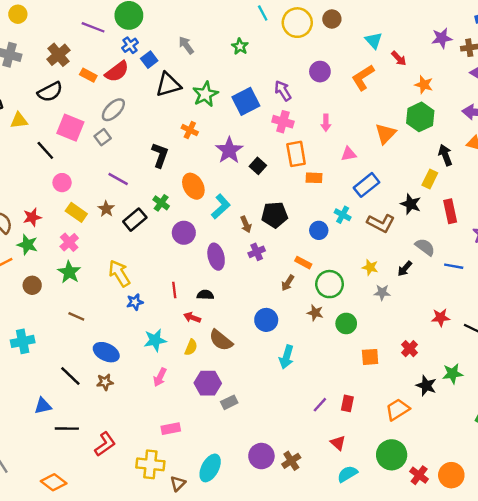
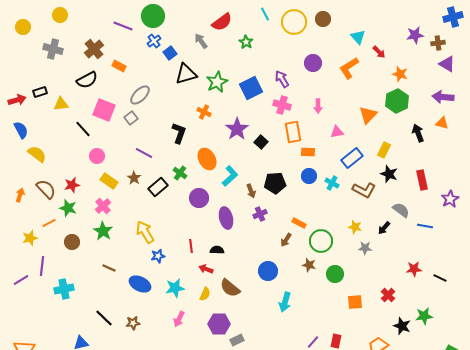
red semicircle: (117, 72) -> (222, 22), moved
yellow rectangle: (430, 179) -> (384, 150), moved
blue circle: (319, 230) -> (309, 176), moved
blue ellipse: (106, 352) -> (140, 284), moved

